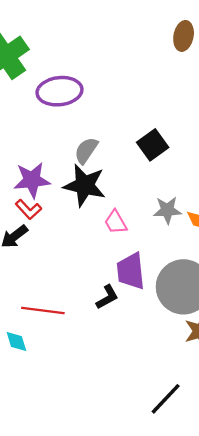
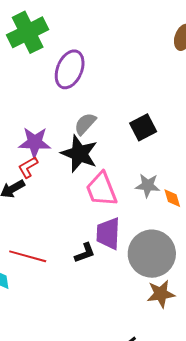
purple ellipse: (59, 91) -> (70, 69), turned -69
red L-shape: (28, 209) -> (28, 167), turned 95
pink trapezoid: (116, 222) -> (101, 189), size x1.6

